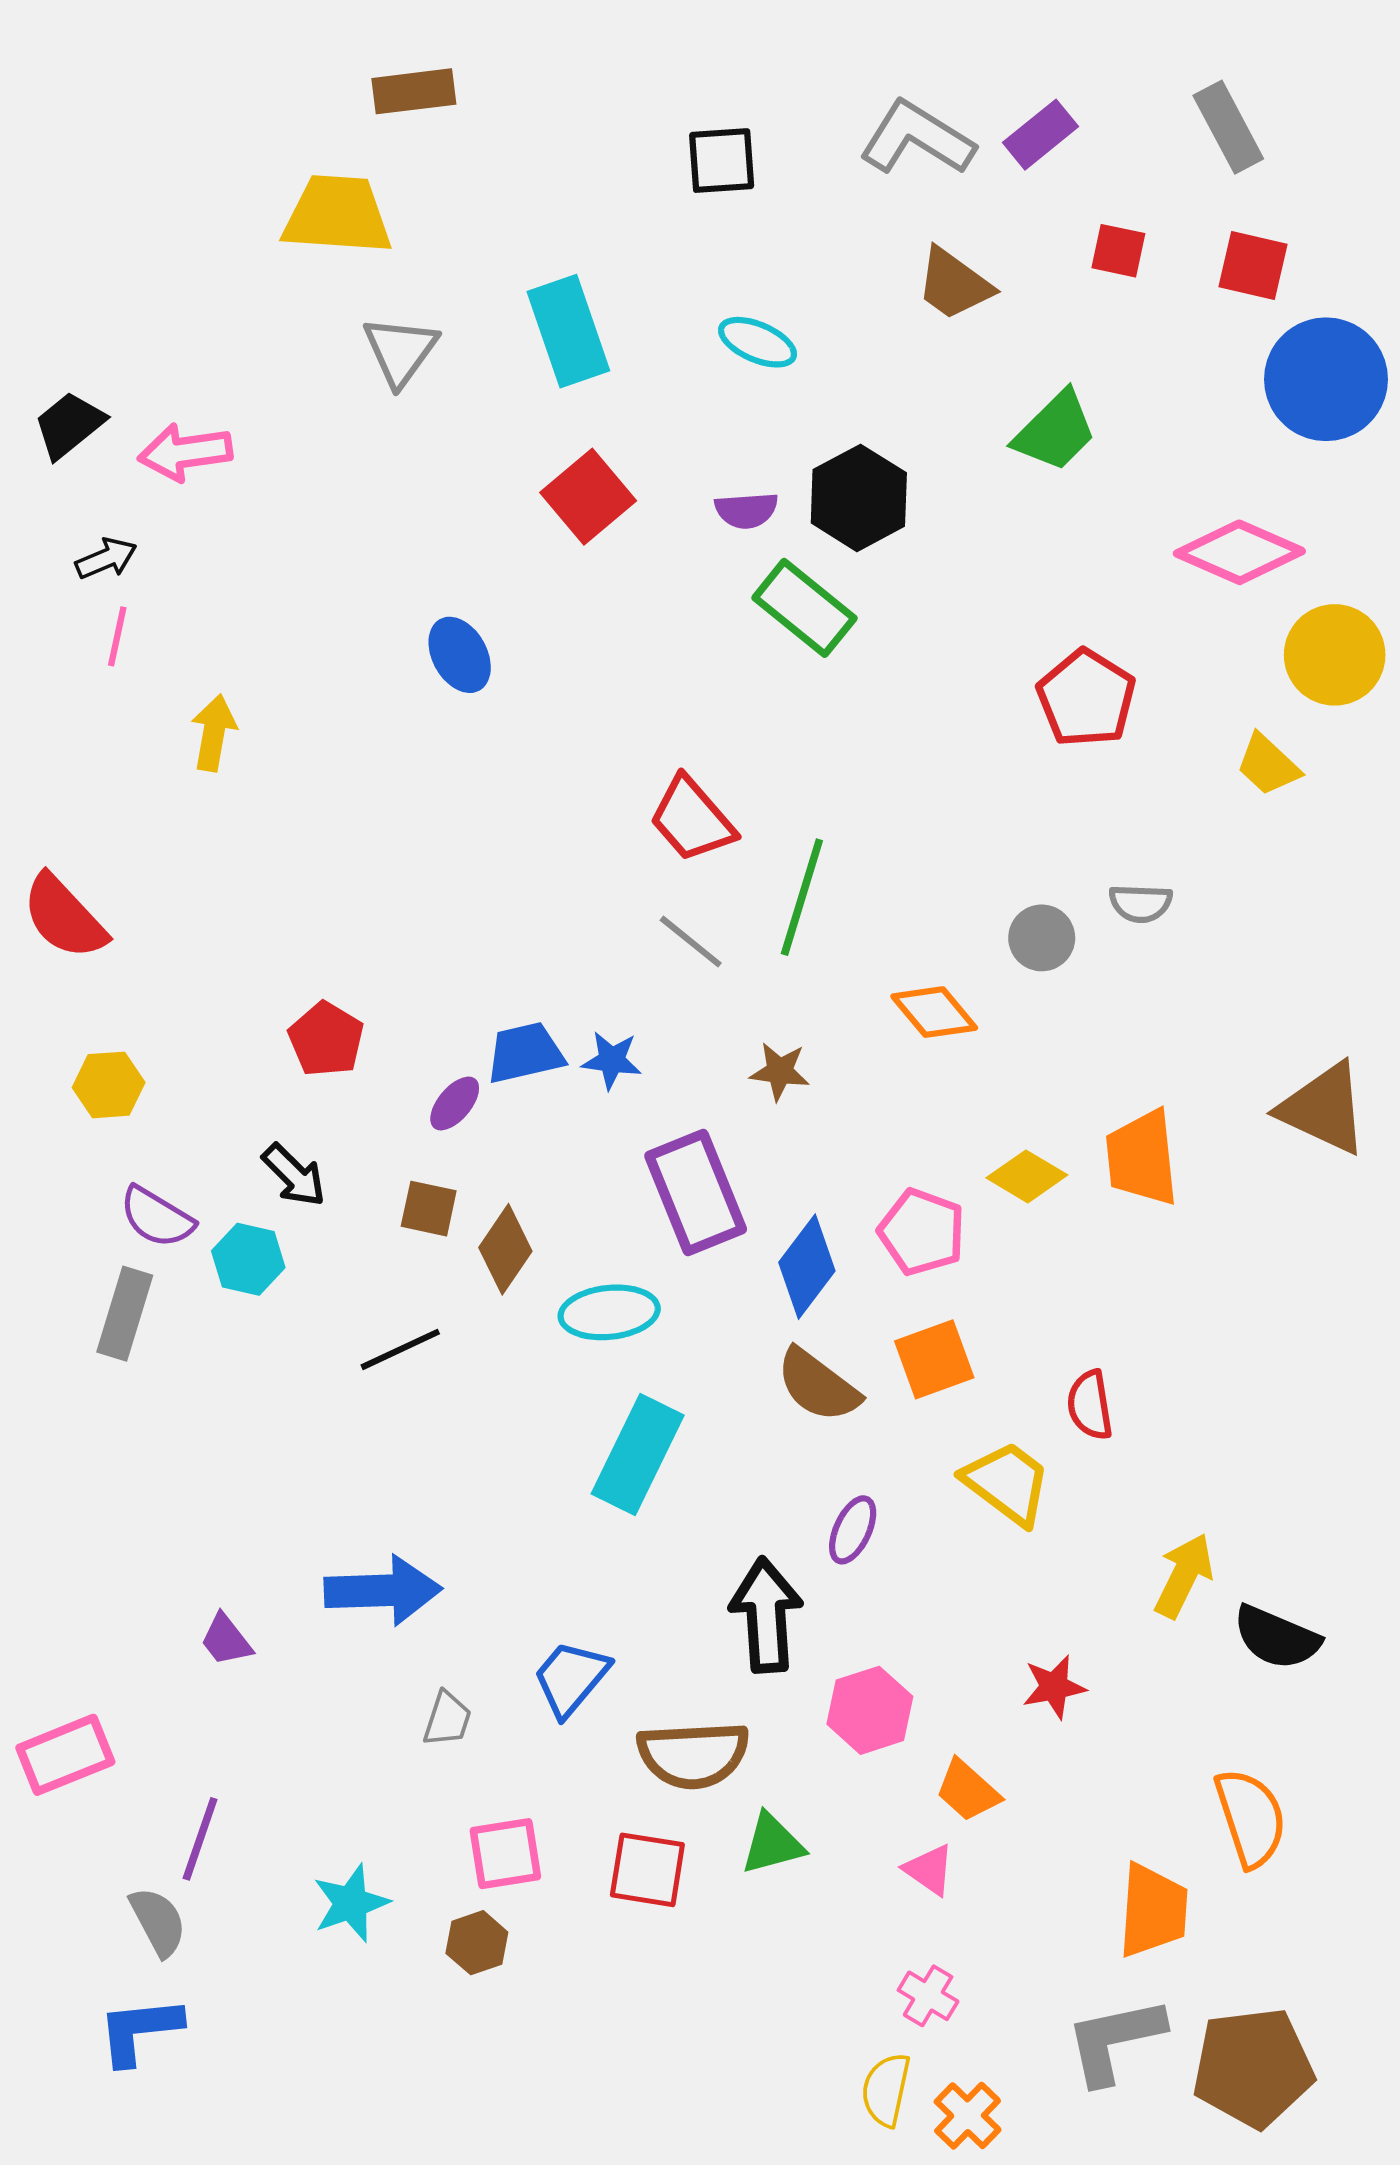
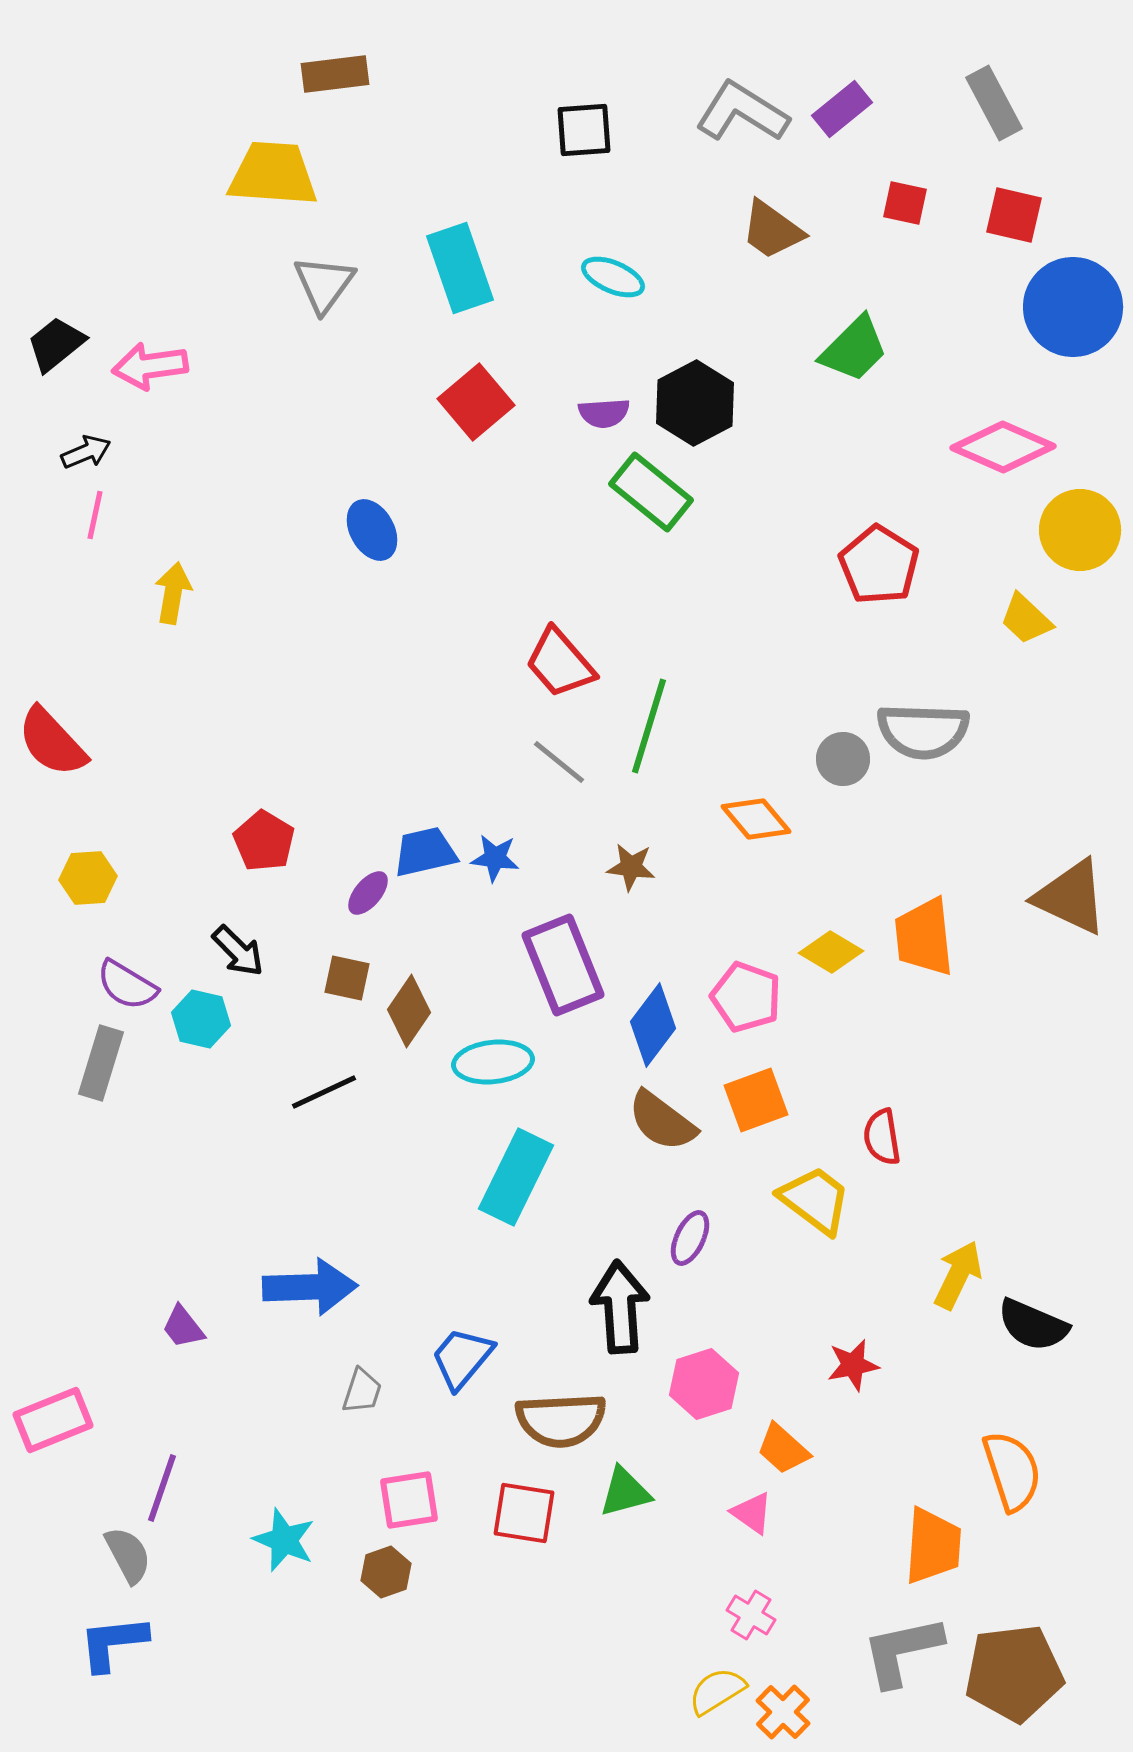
gray semicircle: (1141, 903) -> (923, 731), size x1.8
cyan star: (351, 1903) -> (284, 1540), turned -30
yellow semicircle: (886, 2090) -> (717, 1691), turned 46

